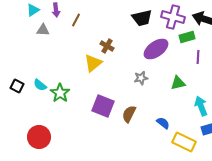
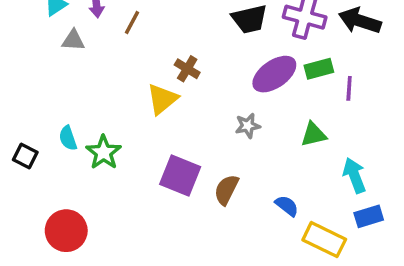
green rectangle: (187, 37) -> (319, 69), moved
cyan semicircle: (40, 85) -> (68, 138), turned 32
black square: (17, 86) -> (25, 156), moved

